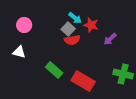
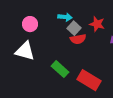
cyan arrow: (75, 18) -> (65, 17), moved, turned -32
white triangle: (19, 52) -> (25, 51), size x1.5

